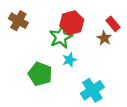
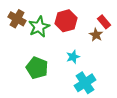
green star: (61, 37) -> (39, 27), moved
cyan star: (69, 60) -> (73, 57), moved

